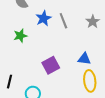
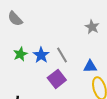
blue star: (44, 18) -> (41, 55), moved
gray line: (63, 21) -> (62, 55), moved

